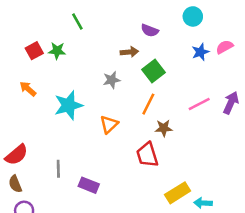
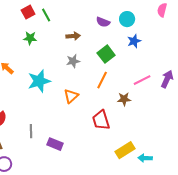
cyan circle: (193, 16) -> (127, 19), moved
pink semicircle: (225, 47) -> (162, 10), moved, turned -48
red square: (34, 51) -> (28, 12), moved
brown arrow: (129, 52) -> (73, 36), moved
blue star: (200, 52) -> (134, 41), moved
brown star: (164, 128) -> (124, 99), moved

